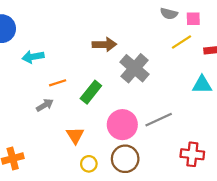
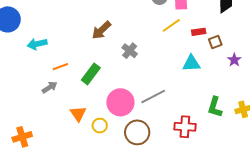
brown arrow: (104, 44) -> (101, 30), turned 140
gray cross: (135, 68) -> (130, 51), size x0.6
brown circle: (125, 159) -> (137, 132), moved
yellow circle: (89, 164) -> (100, 126), moved

